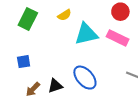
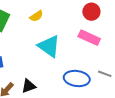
cyan triangle: (86, 34) -> (49, 46), moved, turned 50
blue ellipse: (85, 78) -> (77, 78), moved, turned -40

